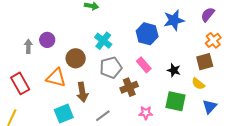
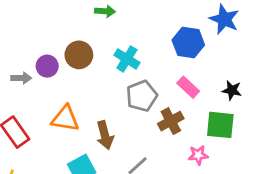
blue star: (174, 20) -> (224, 19), turned -30
gray arrow: (28, 46) -> (21, 78), turned 96
brown circle: (76, 58) -> (79, 55), moved
green square: (176, 101) -> (220, 125), moved

